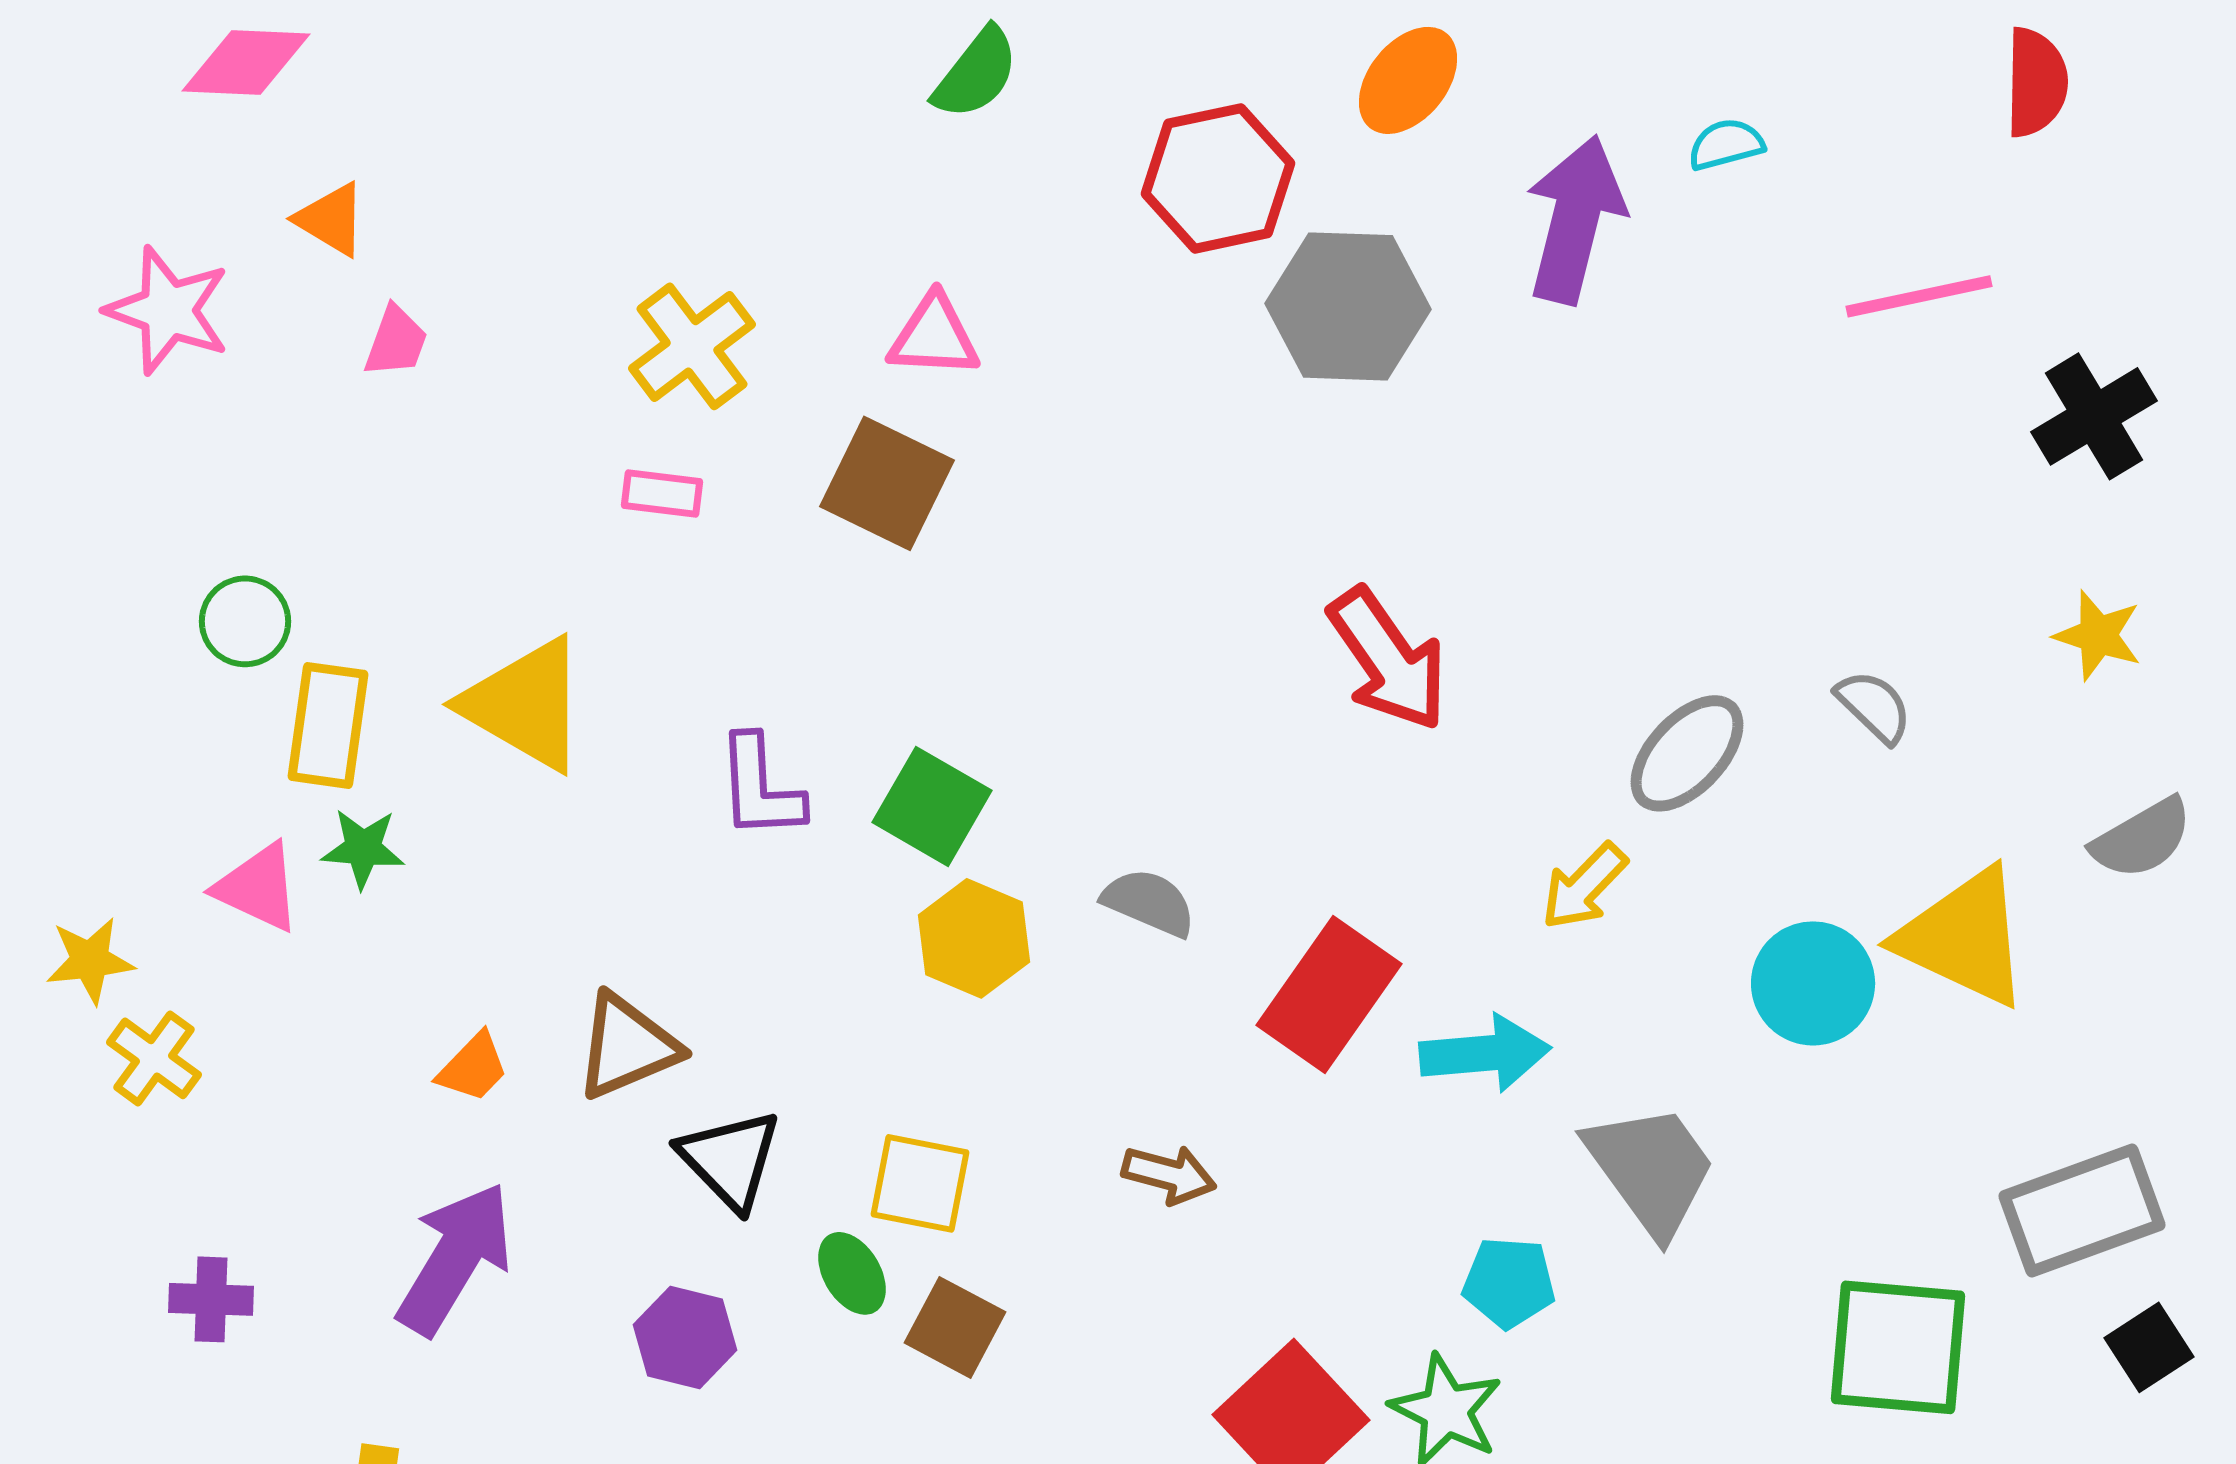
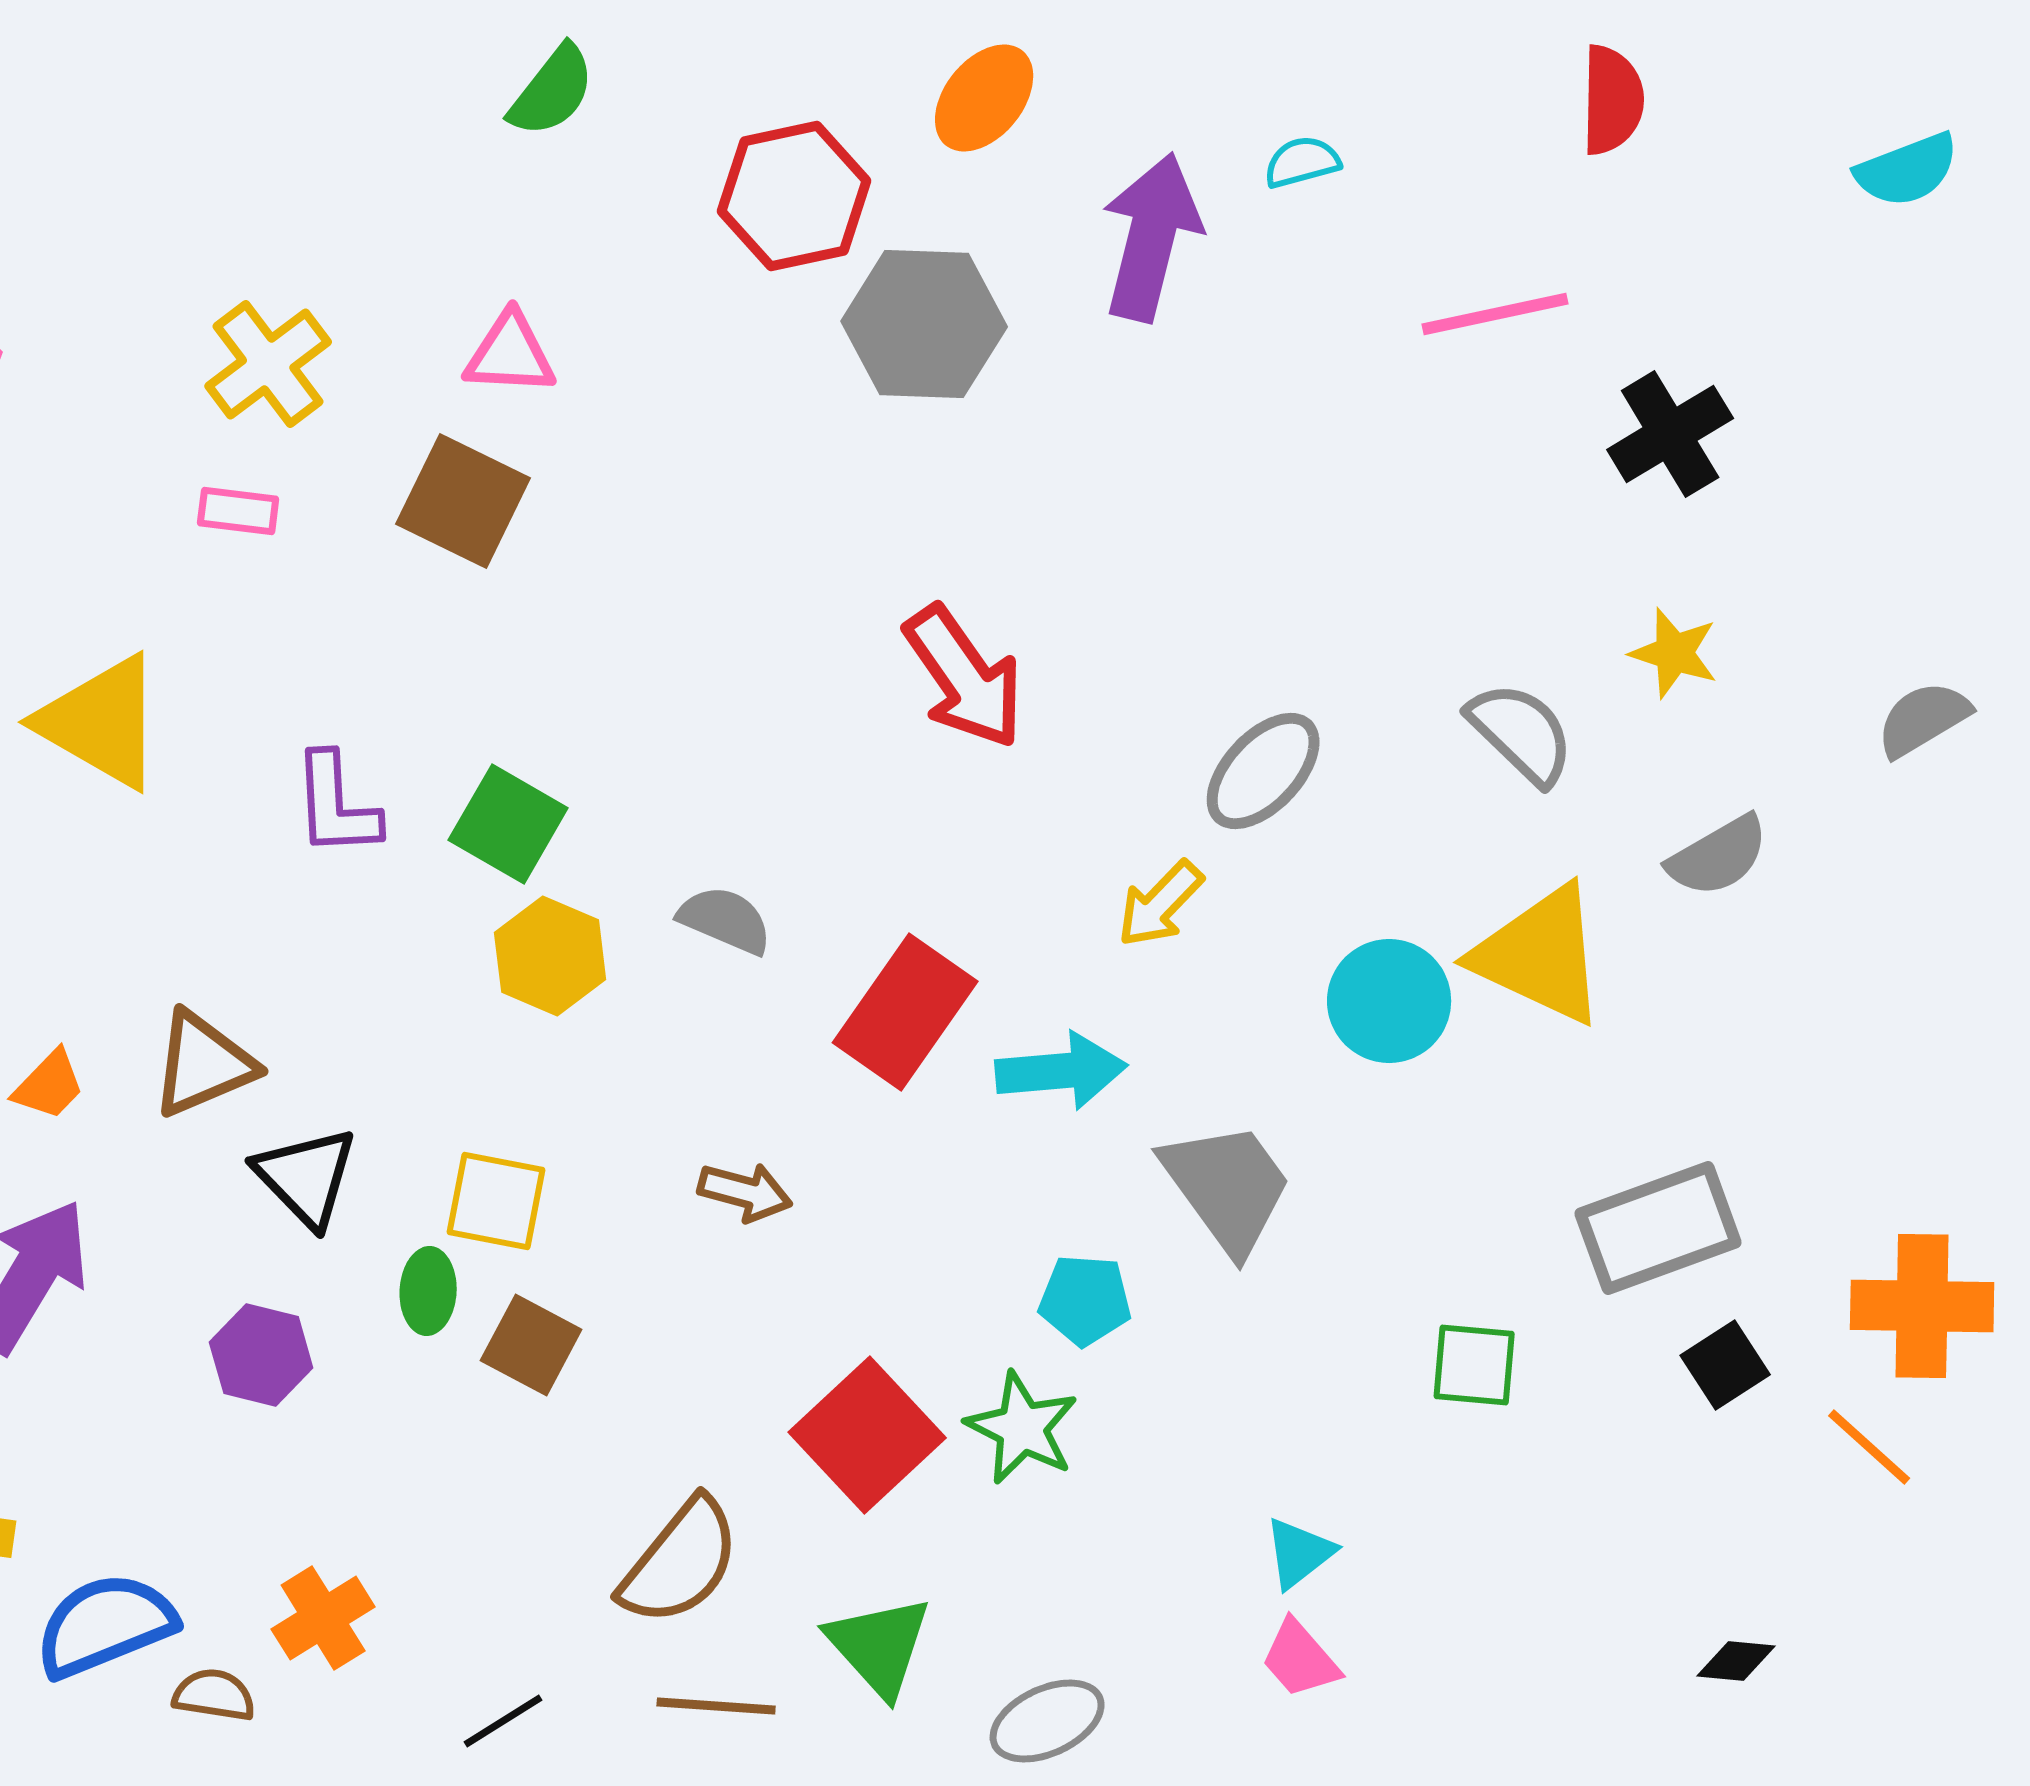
gray semicircle: (1874, 706) -> (1521, 733), moved, size x1.4
green ellipse: (852, 1273) -> (428, 1291), turned 34
green square: (1898, 1347) -> (1474, 1365), size x0.6

